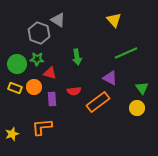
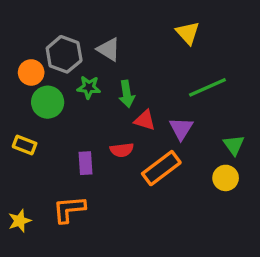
gray triangle: (58, 20) -> (109, 49), moved
green star: (37, 59) -> (89, 87), moved
green circle: (17, 64) -> (48, 102), moved
red triangle: (50, 73) -> (145, 120), moved
purple triangle: (110, 78) -> (181, 128), turned 35
orange circle: (34, 87) -> (31, 72), moved

